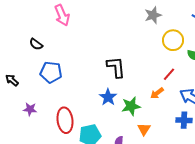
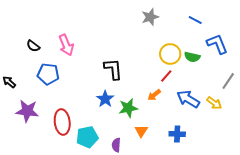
pink arrow: (62, 15) -> (66, 45), moved
yellow circle: (173, 40) -> (170, 54), moved
purple star: (30, 109) -> (27, 111), size x1.6
blue cross: (184, 120) -> (177, 134), moved

